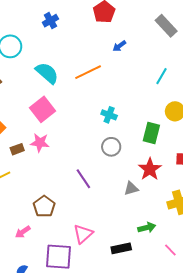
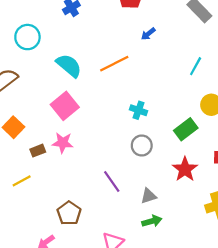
green rectangle: (151, 133) -> (186, 129), turned 40
gray triangle: (131, 189) -> (149, 196), moved
green arrow: (147, 228) -> (152, 221), moved

